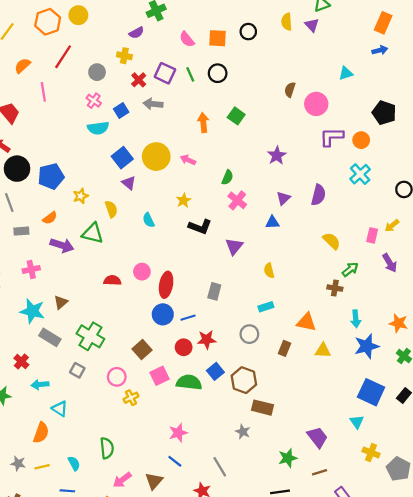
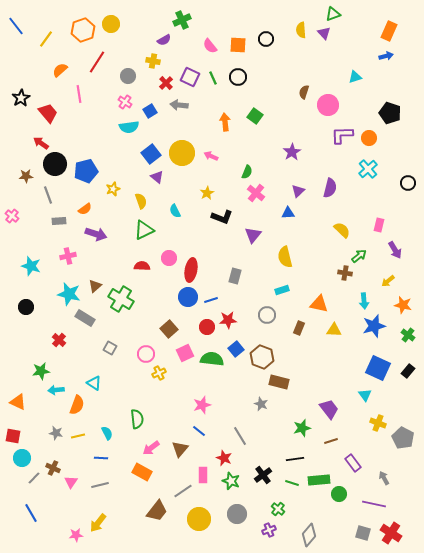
yellow arrow: (392, 226) -> (388, 281), moved
green triangle: (93, 233) -> (144, 230), moved, turned -40
yellow semicircle: (269, 271) -> (285, 257), size x1.5
green cross: (90, 336) -> (121, 299), moved
cyan arrow: (40, 385) -> (56, 390), moved

